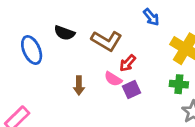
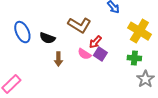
black semicircle: (64, 33) -> (47, 38), moved
purple square: (132, 89) -> (100, 54), moved, turned -32

